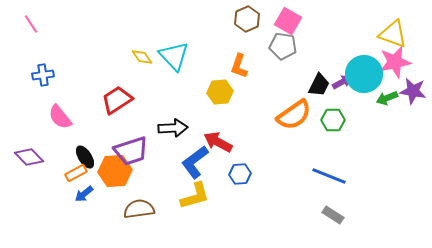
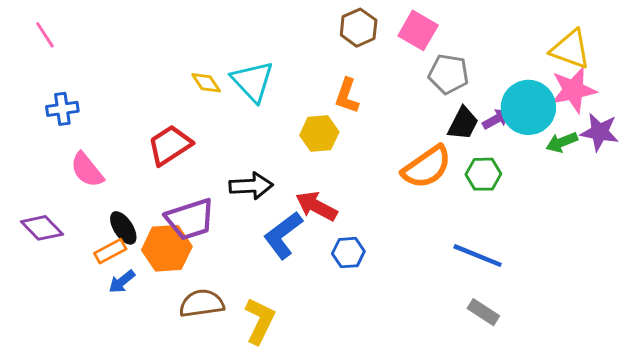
gray pentagon: (283, 46) -> (449, 74), moved
yellow L-shape: (195, 196) -> (260, 321), moved, turned -48

